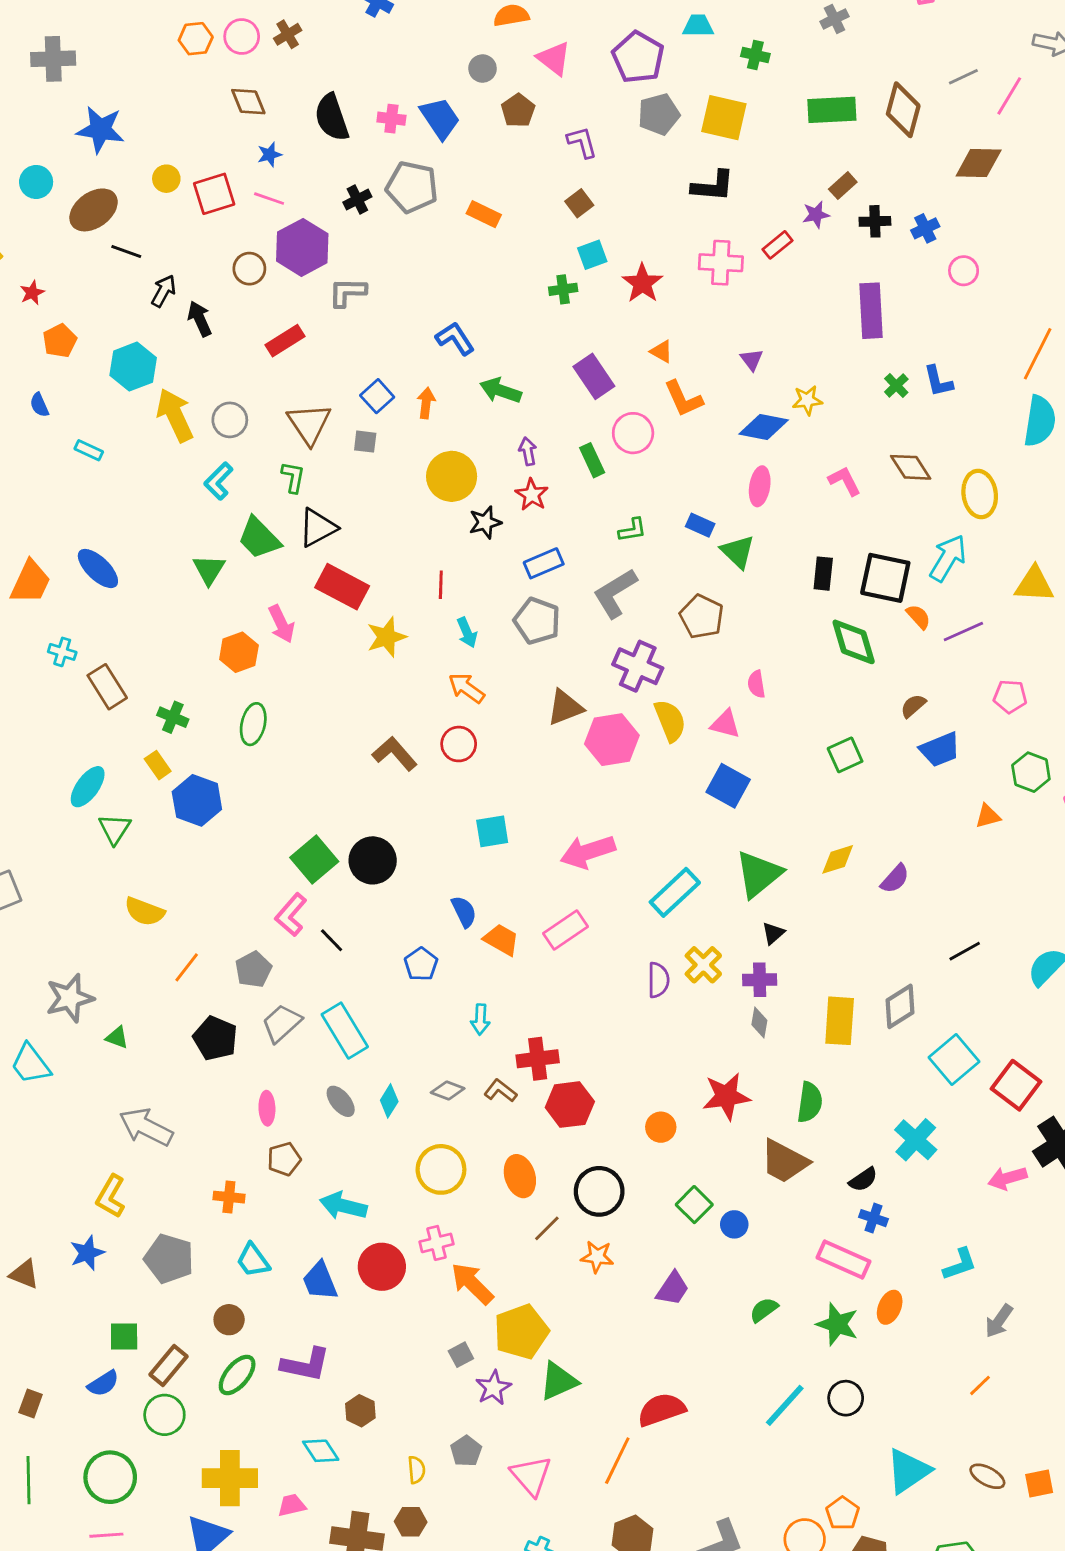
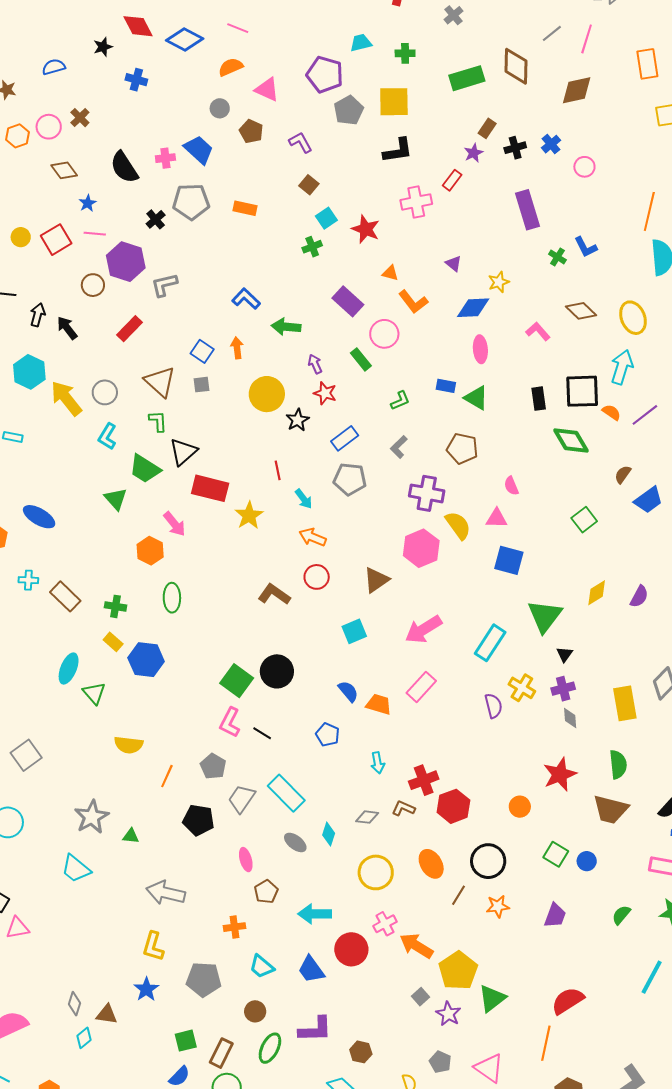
gray L-shape: (615, 593) -> (399, 447), size x0.6
brown triangle: (565, 707) -> (376, 580), moved

